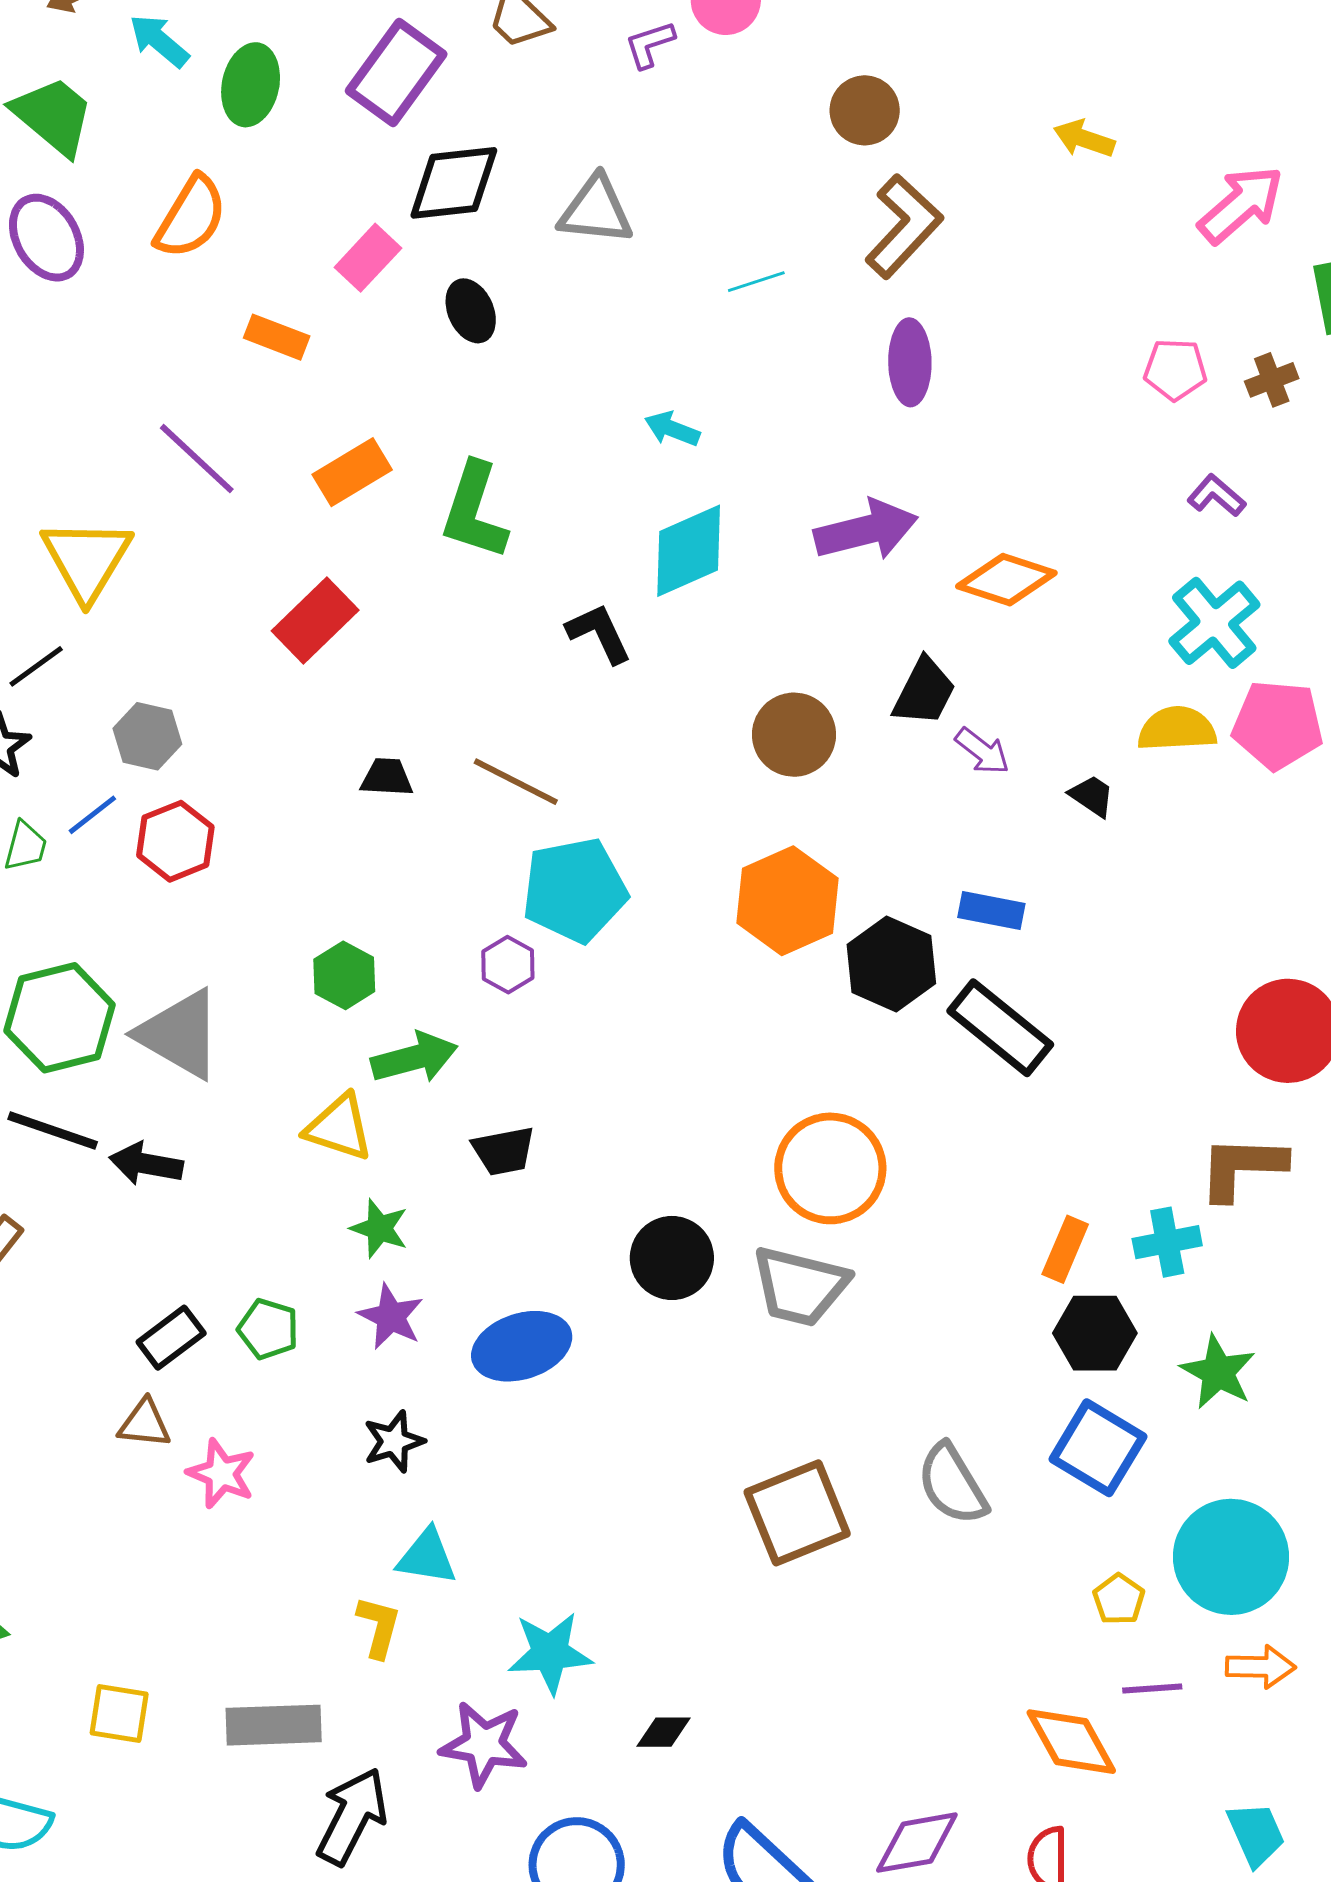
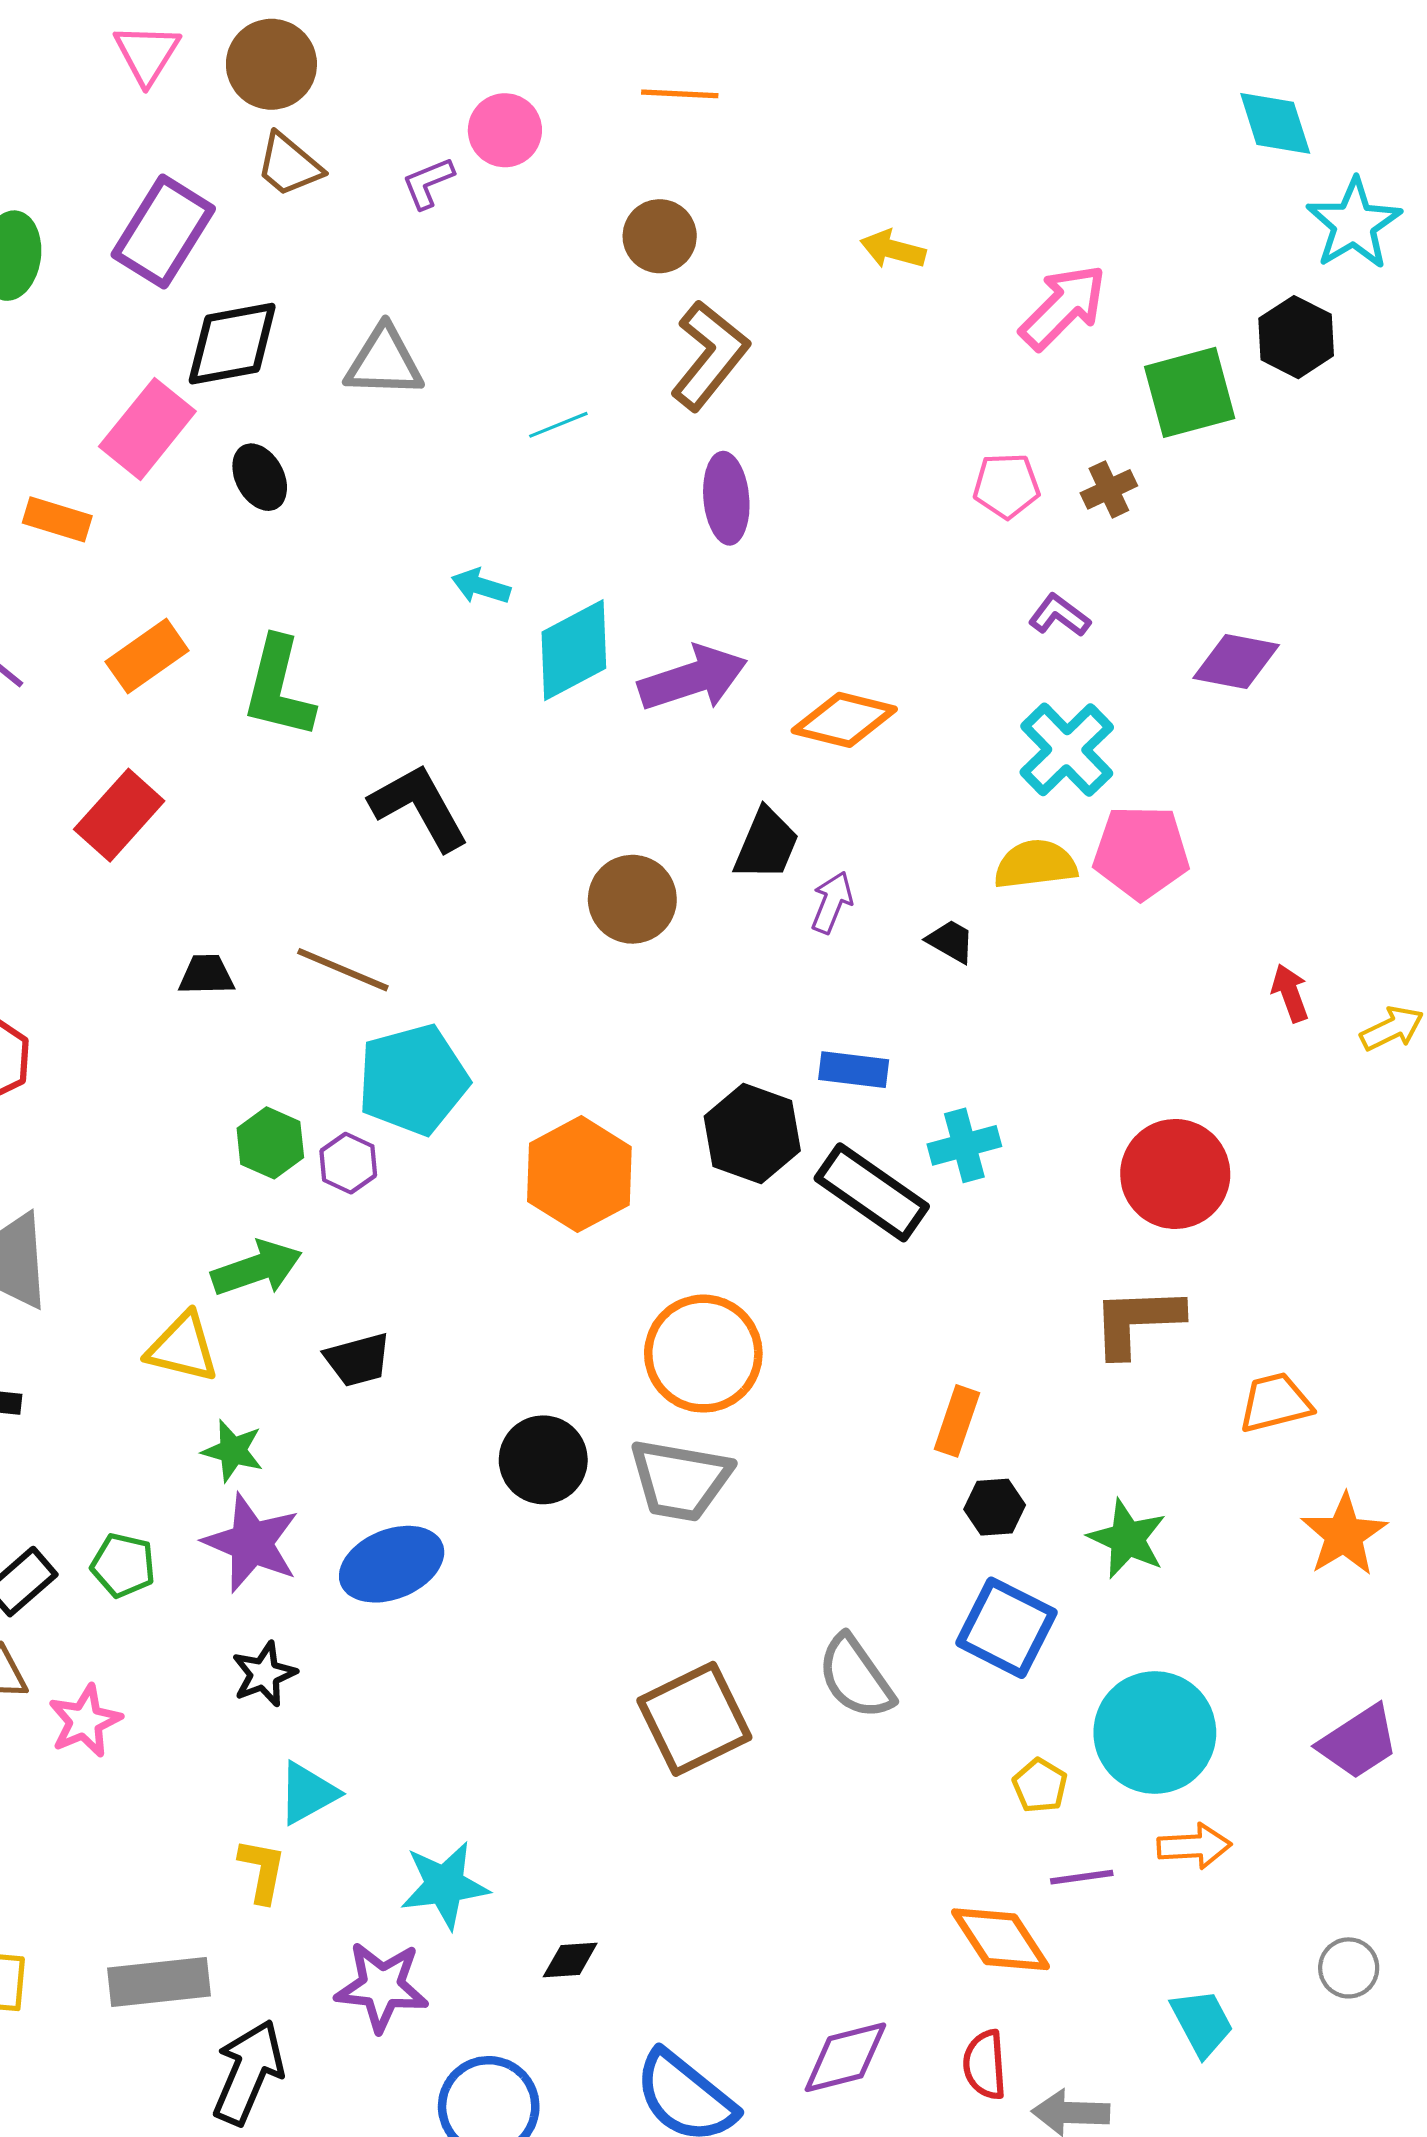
pink rectangle: (368, 258) -> (147, 429), size x1.4
cyan diamond: (689, 551) -> (574, 650), moved
black L-shape: (599, 633) -> (419, 807), size x1.4
purple arrow: (982, 751) -> (832, 902), turned -102
orange hexagon: (787, 901) -> (579, 1174), moved
green hexagon: (344, 975) -> (270, 1143), moved
cyan cross: (1167, 1242) -> (964, 1145), moved
purple star: (391, 1317) -> (251, 1543), size x1.4
black hexagon: (1095, 1333) -> (995, 1507), size x0.7
pink star: (221, 1474) -> (85, 1721), turned 30
cyan triangle: (427, 1557) -> (308, 1793), turned -34

